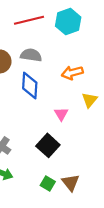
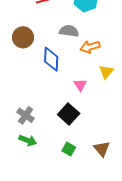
gray semicircle: (31, 55) -> (69, 31), moved
brown triangle: (71, 183) -> (102, 149), moved

